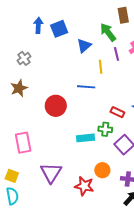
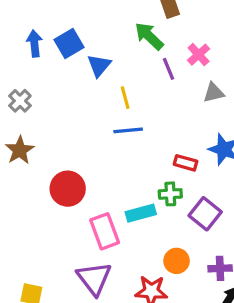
blue triangle: (84, 46) -> (99, 65), moved
yellow line: (101, 67) -> (125, 98), moved
red circle: (56, 106) -> (68, 189), moved
pink rectangle: (23, 143) -> (105, 231), moved

